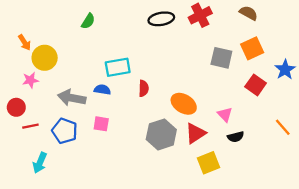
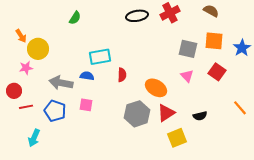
orange square: (252, 48) -> (214, 41), turned 30
blue star: (285, 70) -> (242, 48), moved
pink triangle: (225, 114) -> (187, 76), moved

